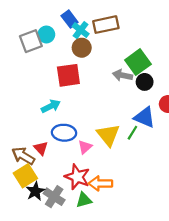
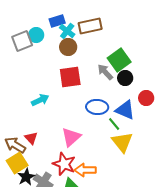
blue rectangle: (70, 19) -> (57, 21), turned -70
red square: (68, 75) -> (70, 77), moved
gray arrow: (122, 75) -> (105, 72), turned 36
blue ellipse: (64, 133) -> (97, 107), moved
green line: (132, 133) -> (114, 124), turned -72
yellow triangle: (108, 135) -> (122, 142), moved
pink triangle: (85, 147) -> (71, 137), size x1.5

